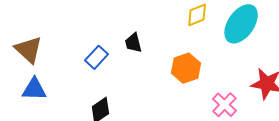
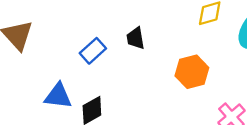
blue triangle: (34, 89) -> (58, 96), moved

